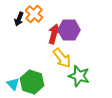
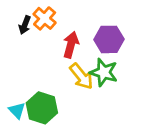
purple hexagon: (69, 30) -> (109, 39), moved
green star: (79, 76) -> (104, 72), moved

